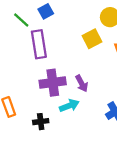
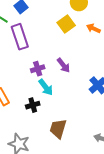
purple cross: (53, 83) -> (38, 69), size x0.6
cyan arrow: (69, 106) -> (46, 87), moved, turned 84

